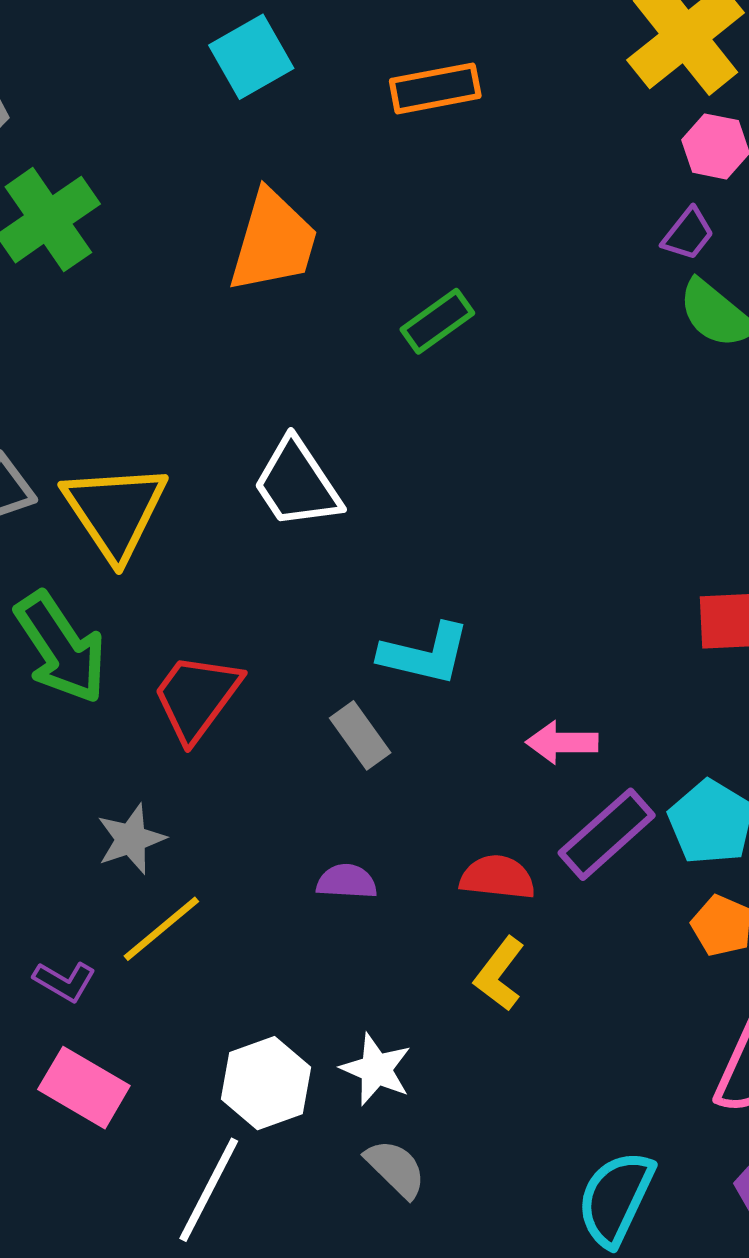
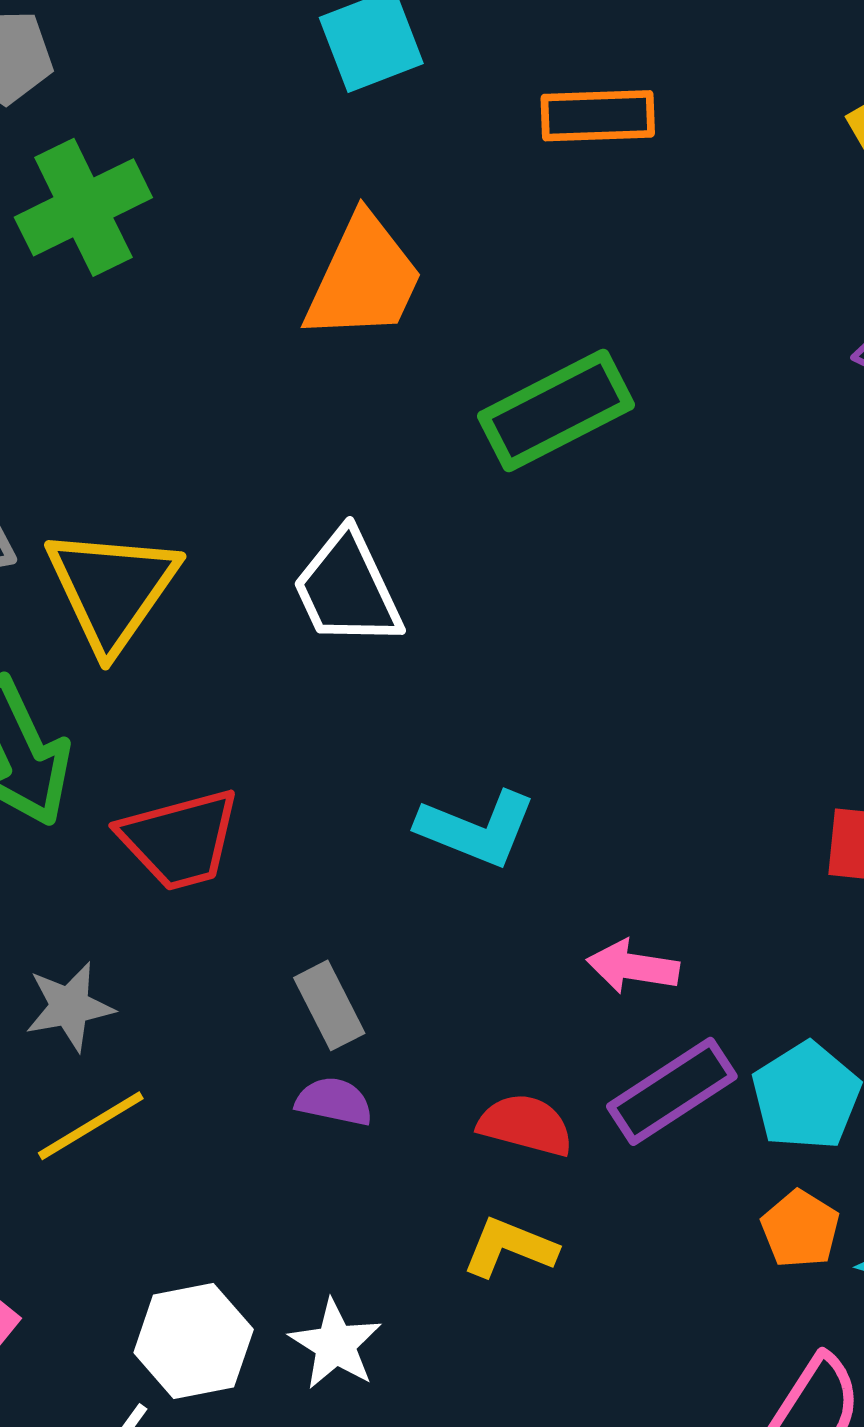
green rectangle: (437, 321) -> (556, 410), size x1.6
red trapezoid: (197, 697) -> (180, 839), turned -150
gray rectangle: (360, 735) -> (329, 1005), moved
yellow L-shape: (499, 974) -> (510, 1247), turned 66

